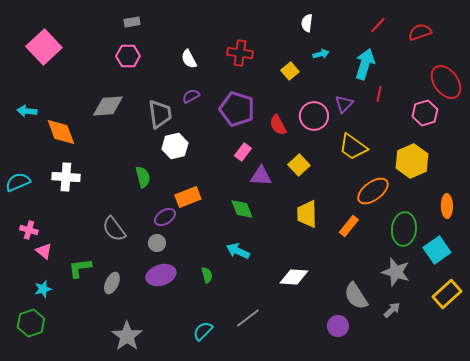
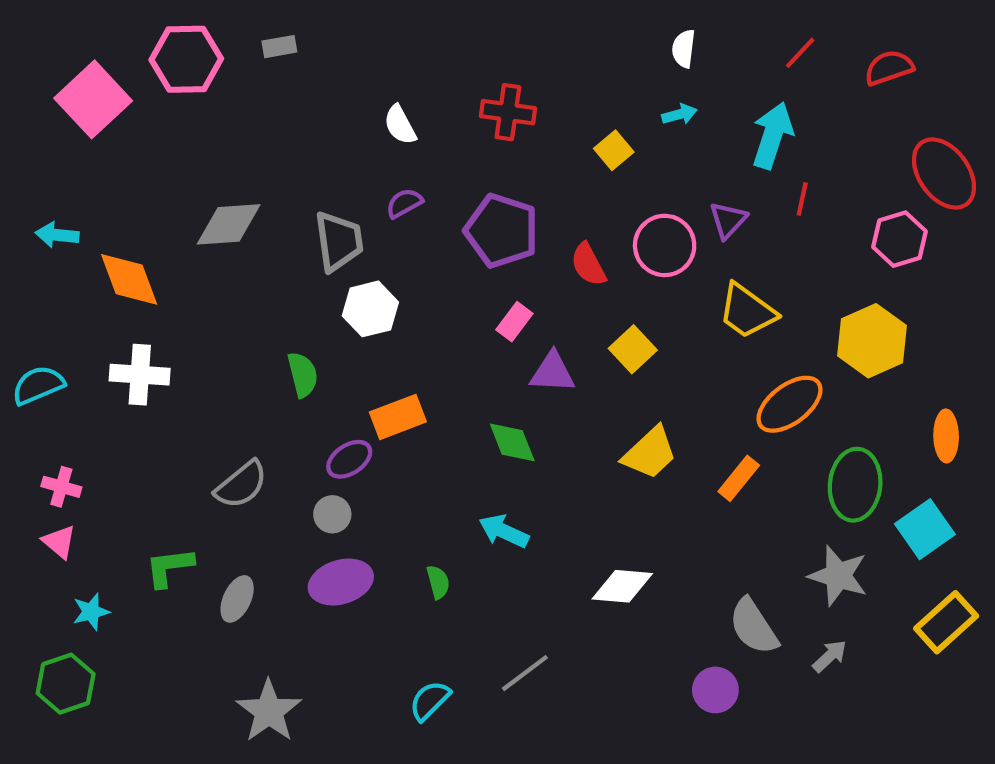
white semicircle: (307, 23) -> (684, 49), moved
pink hexagon: (128, 56) -> (186, 59), moved, size x1.4
yellow trapezoid: (307, 214) -> (650, 453), turned -132
gray semicircle: (114, 229) -> (241, 485), turned -92
pink triangle: (44, 251) -> (59, 542), moved

